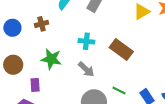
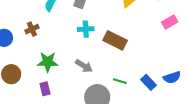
cyan cross: (86, 41) -> (86, 29), moved
purple rectangle: (35, 85) -> (45, 89), moved

